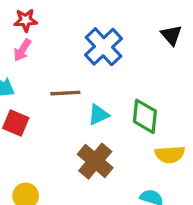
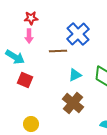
pink arrow: (22, 50) -> (29, 36), turned -32
brown line: (65, 93) -> (58, 51), moved

